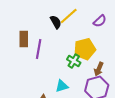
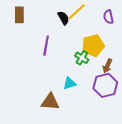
purple semicircle: (100, 21) -> (108, 17), turned 120
brown rectangle: (24, 39) -> (19, 15), moved

